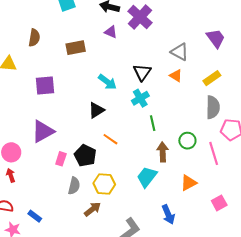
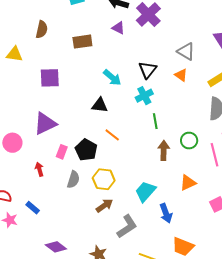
black triangle: (96, 110) -> (100, 105), turned 36
red arrow: (11, 175) -> (39, 169), moved
cyan trapezoid: (147, 177) -> (145, 192), moved
brown arrow: (92, 209) -> (104, 206), moved

